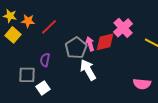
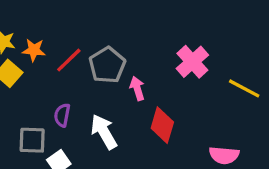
red diamond: (105, 42) -> (162, 125), moved, turned -60
gray pentagon: (76, 48) -> (107, 65), moved
white arrow: (88, 70) -> (104, 132), moved

